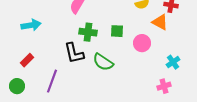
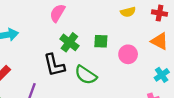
orange triangle: (160, 22) -> (160, 41), moved
green cross: (88, 32) -> (69, 42), turned 30

